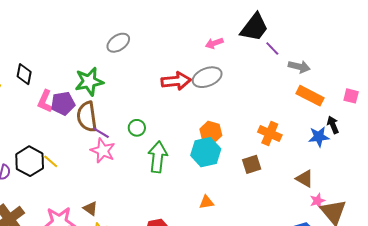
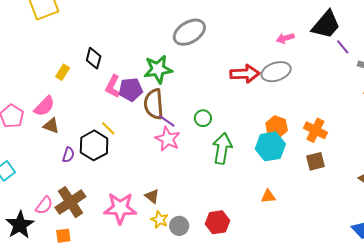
gray ellipse: (118, 43) -> (189, 32), size x1.4
orange cross: (270, 133) -> (315, 130), moved
yellow line: (51, 161) -> (108, 128), moved

